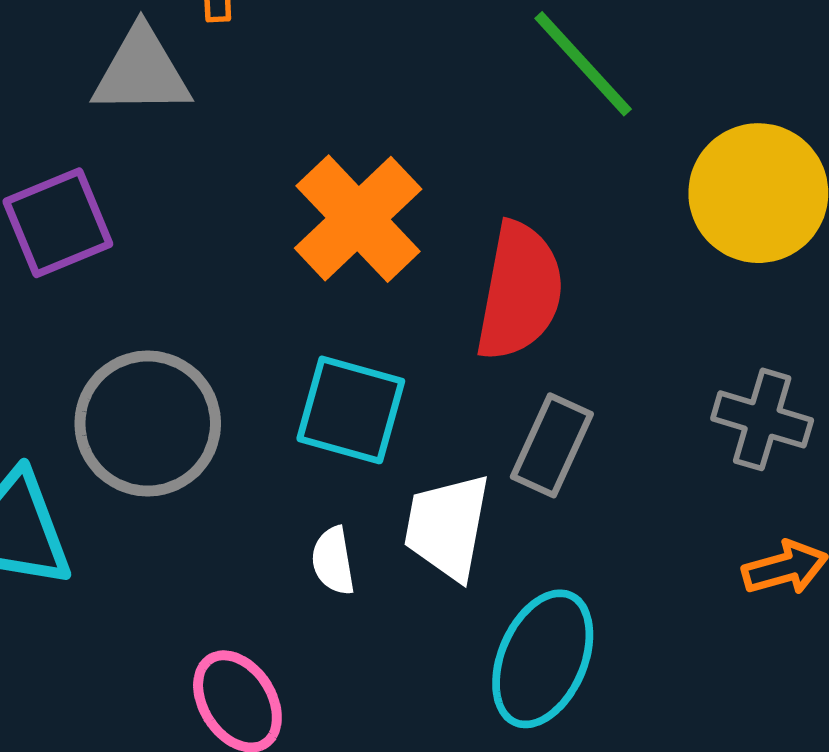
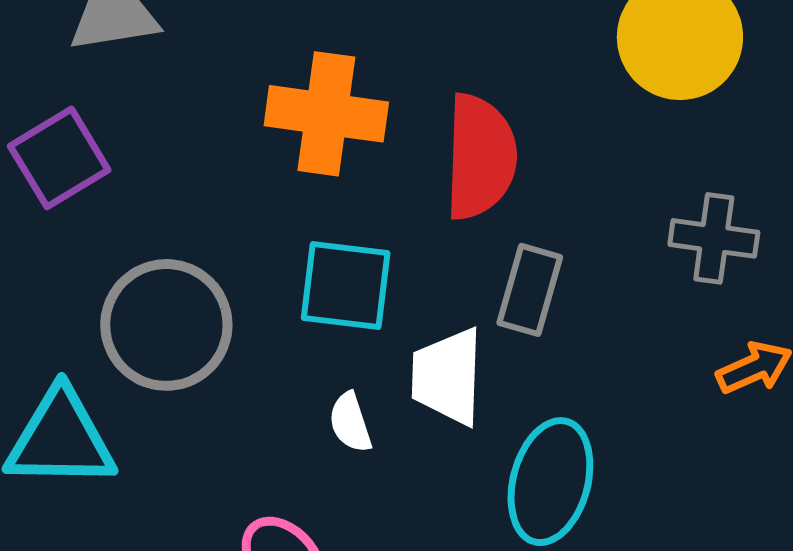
orange cross: (358, 219) -> (326, 114), turned -30

